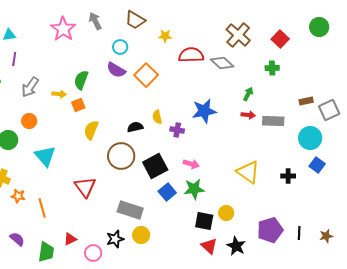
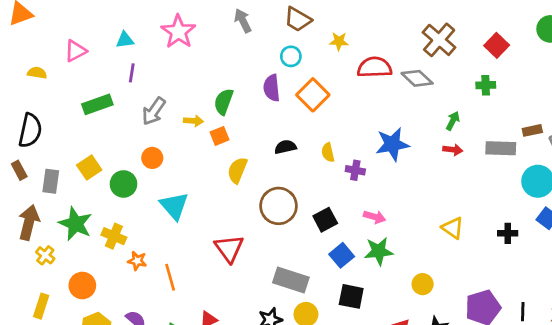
pink star: (63, 29) -> (178, 32), moved
cyan circle: (120, 47) -> (291, 56), moved
purple semicircle: (116, 70) -> (272, 88), turned 54
gray rectangle: (273, 121) -> (501, 148), moved
black semicircle: (135, 127) -> (285, 147), moved
black square: (155, 166) -> (325, 220), size x0.7
yellow triangle: (248, 172) -> (453, 228), size x0.7
black square: (204, 221) -> (351, 296), moved

